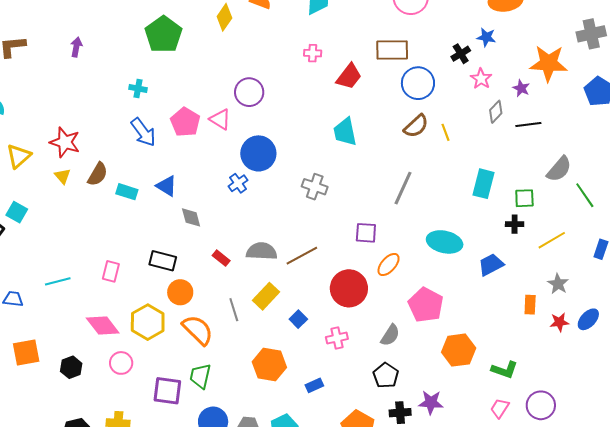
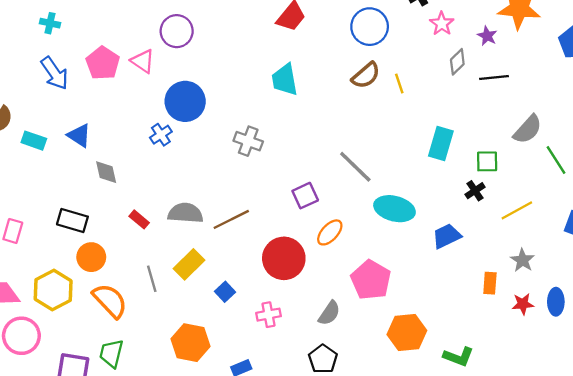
gray line: (403, 188) -> (355, 167), moved, turned -72
black cross: (515, 224) -> (475, 191), turned -36
purple square: (366, 233) -> (305, 196), turned -30
blue ellipse: (588, 319) -> (556, 302), turned -45
pink circle: (121, 363) -> (21, 336), size x1.4

